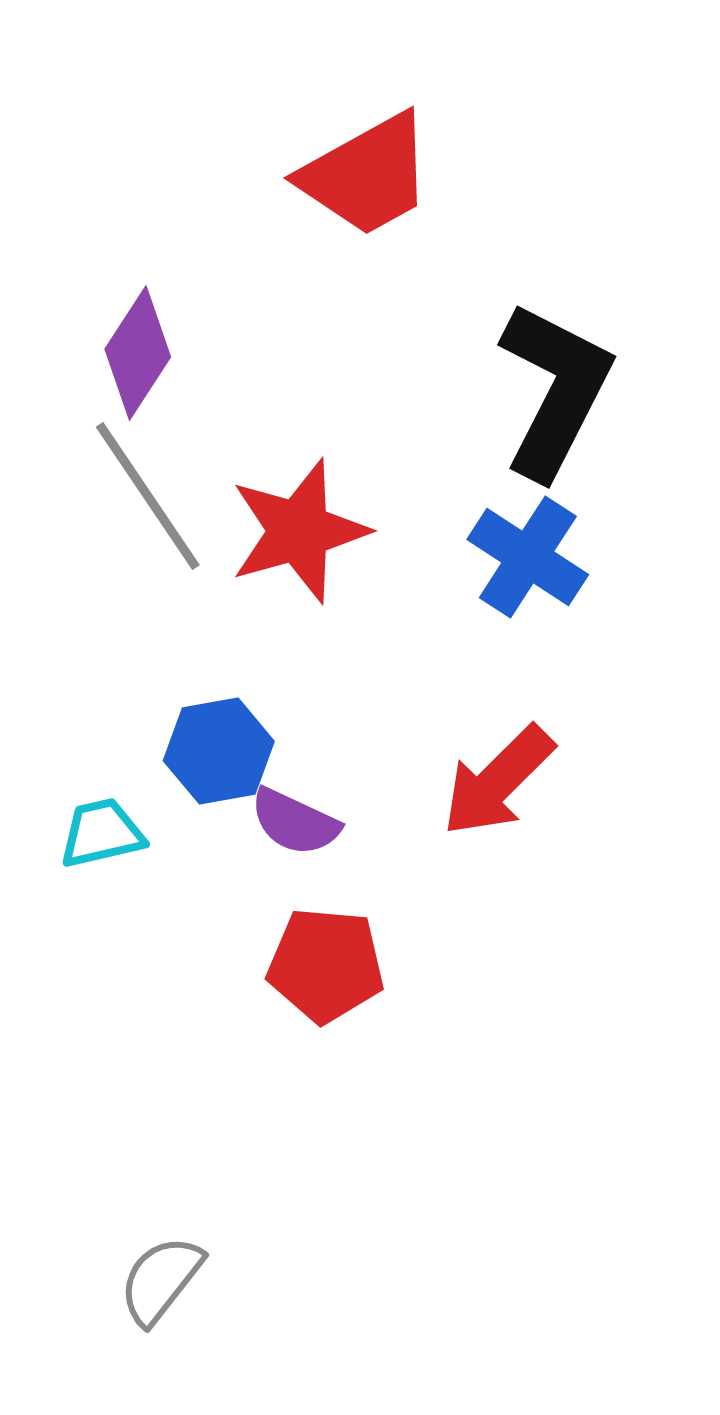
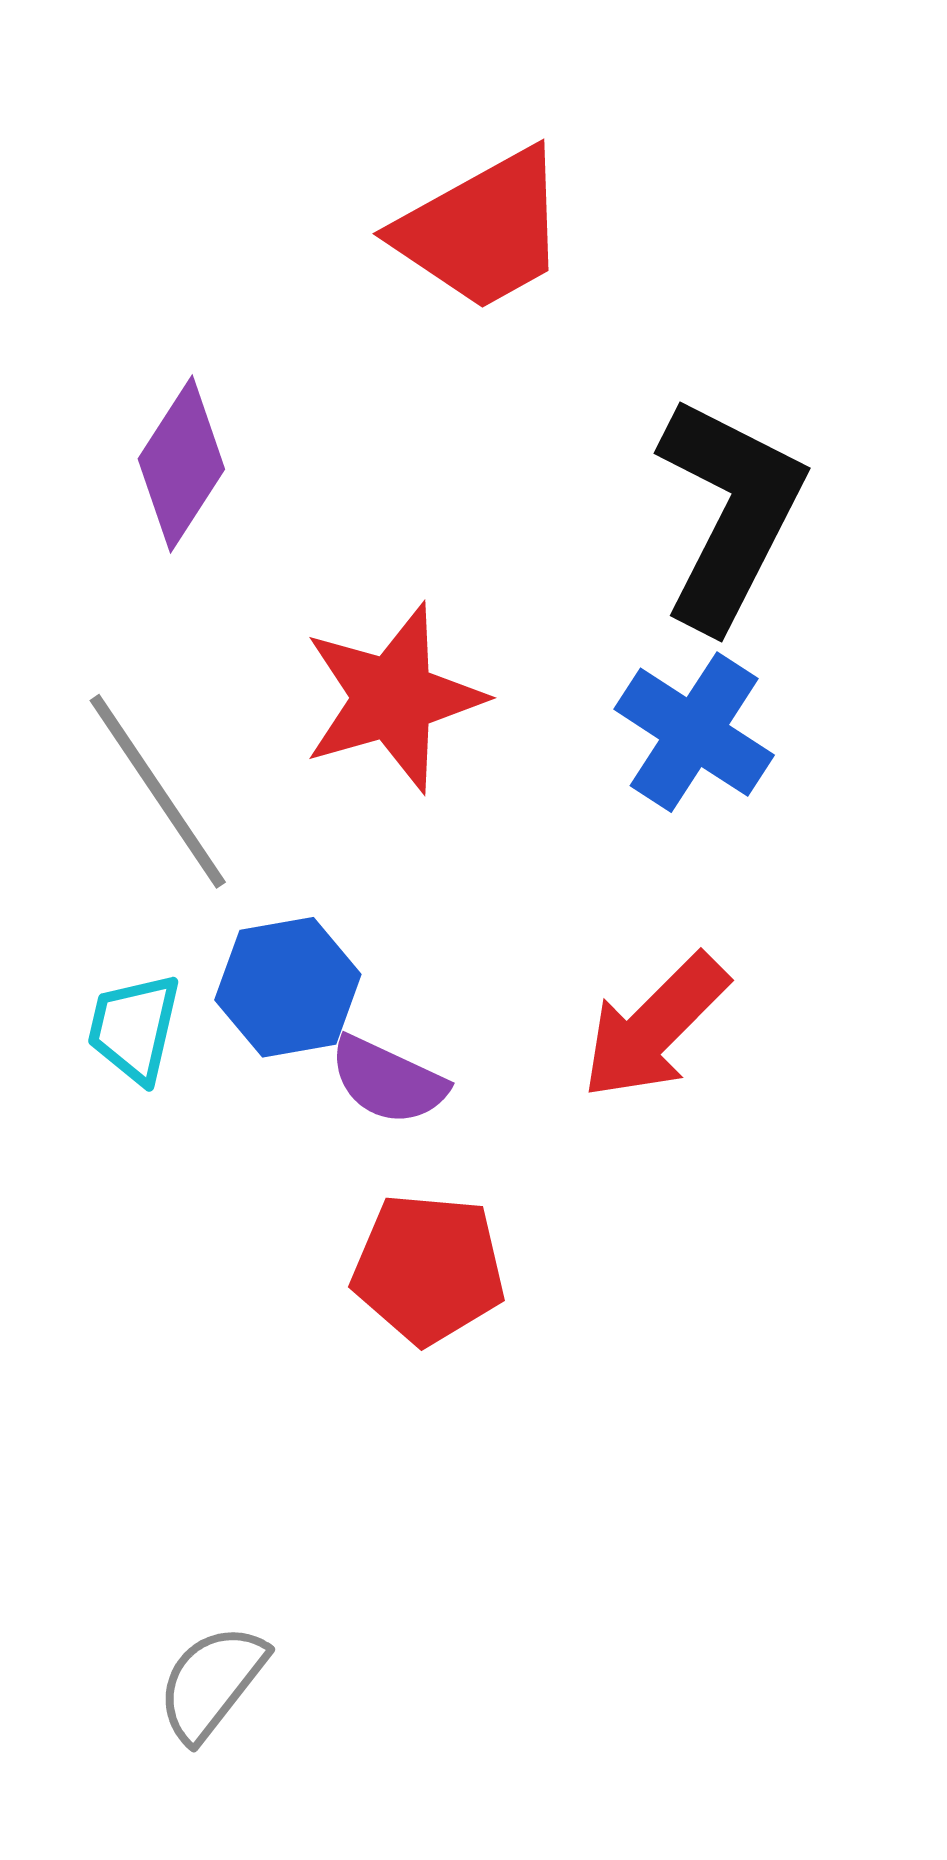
gray line: (148, 496) -> (158, 791), moved
cyan trapezoid: (102, 833) -> (134, 1028), moved, turned -64

